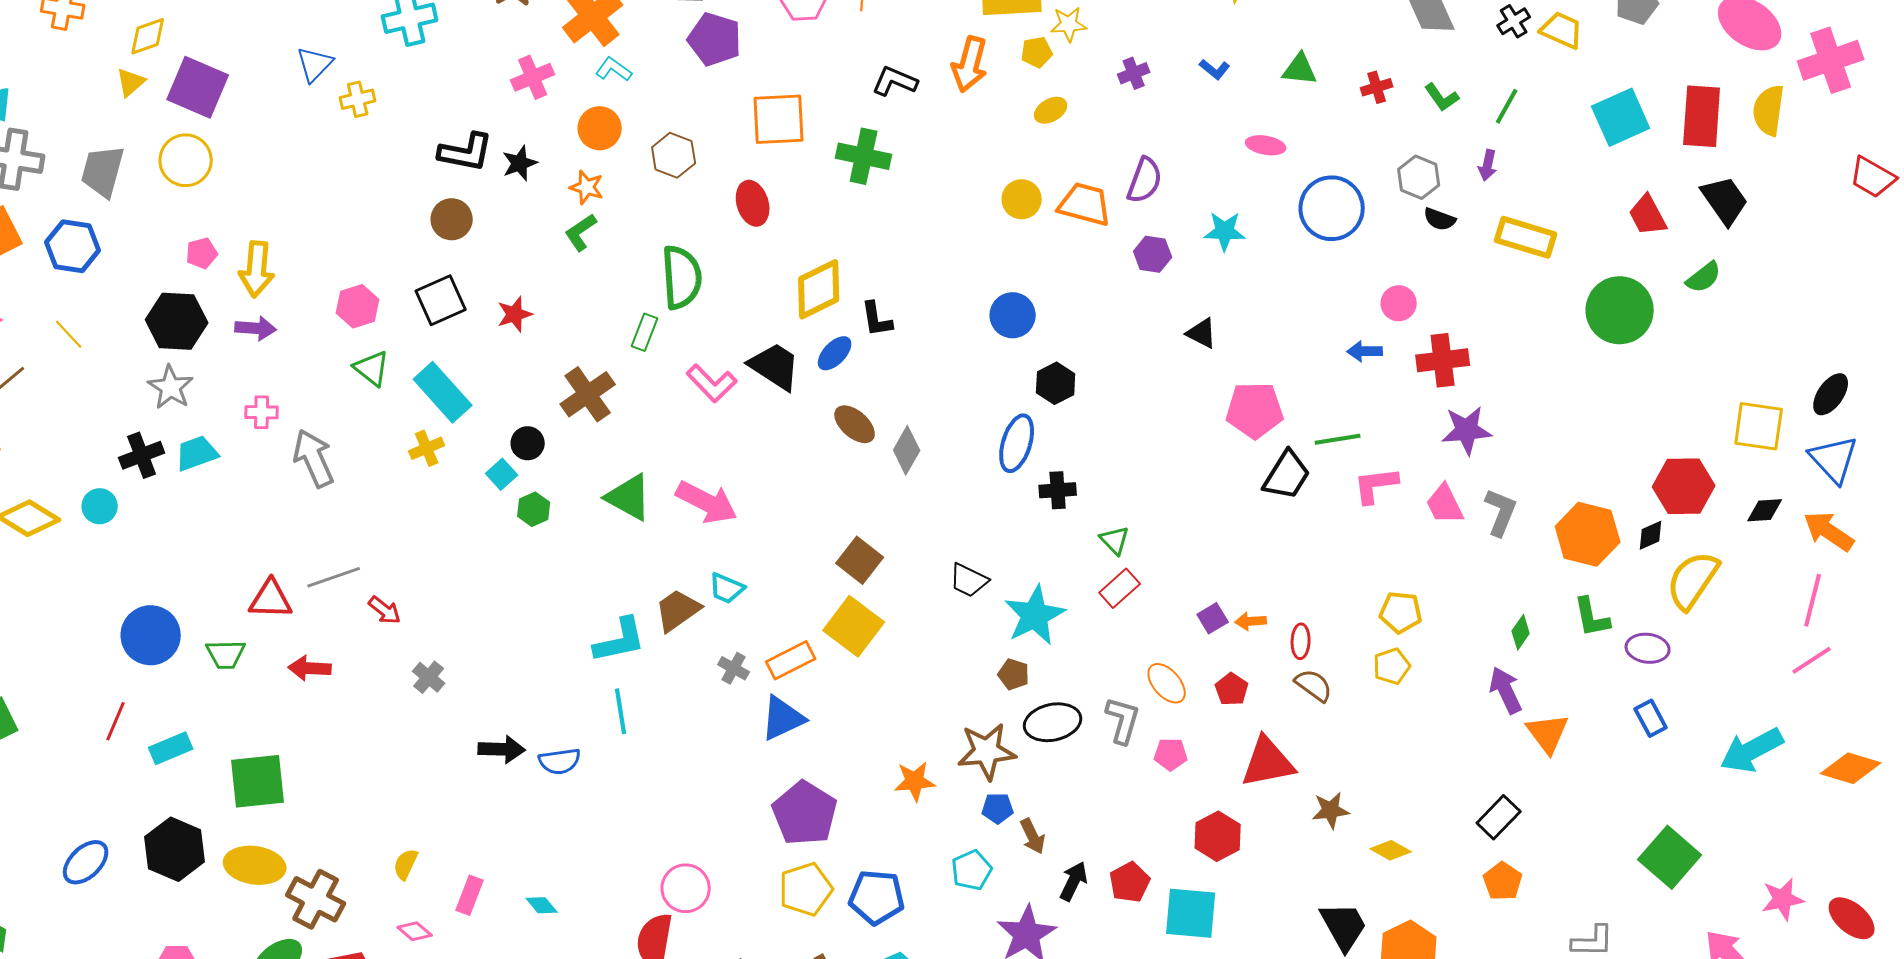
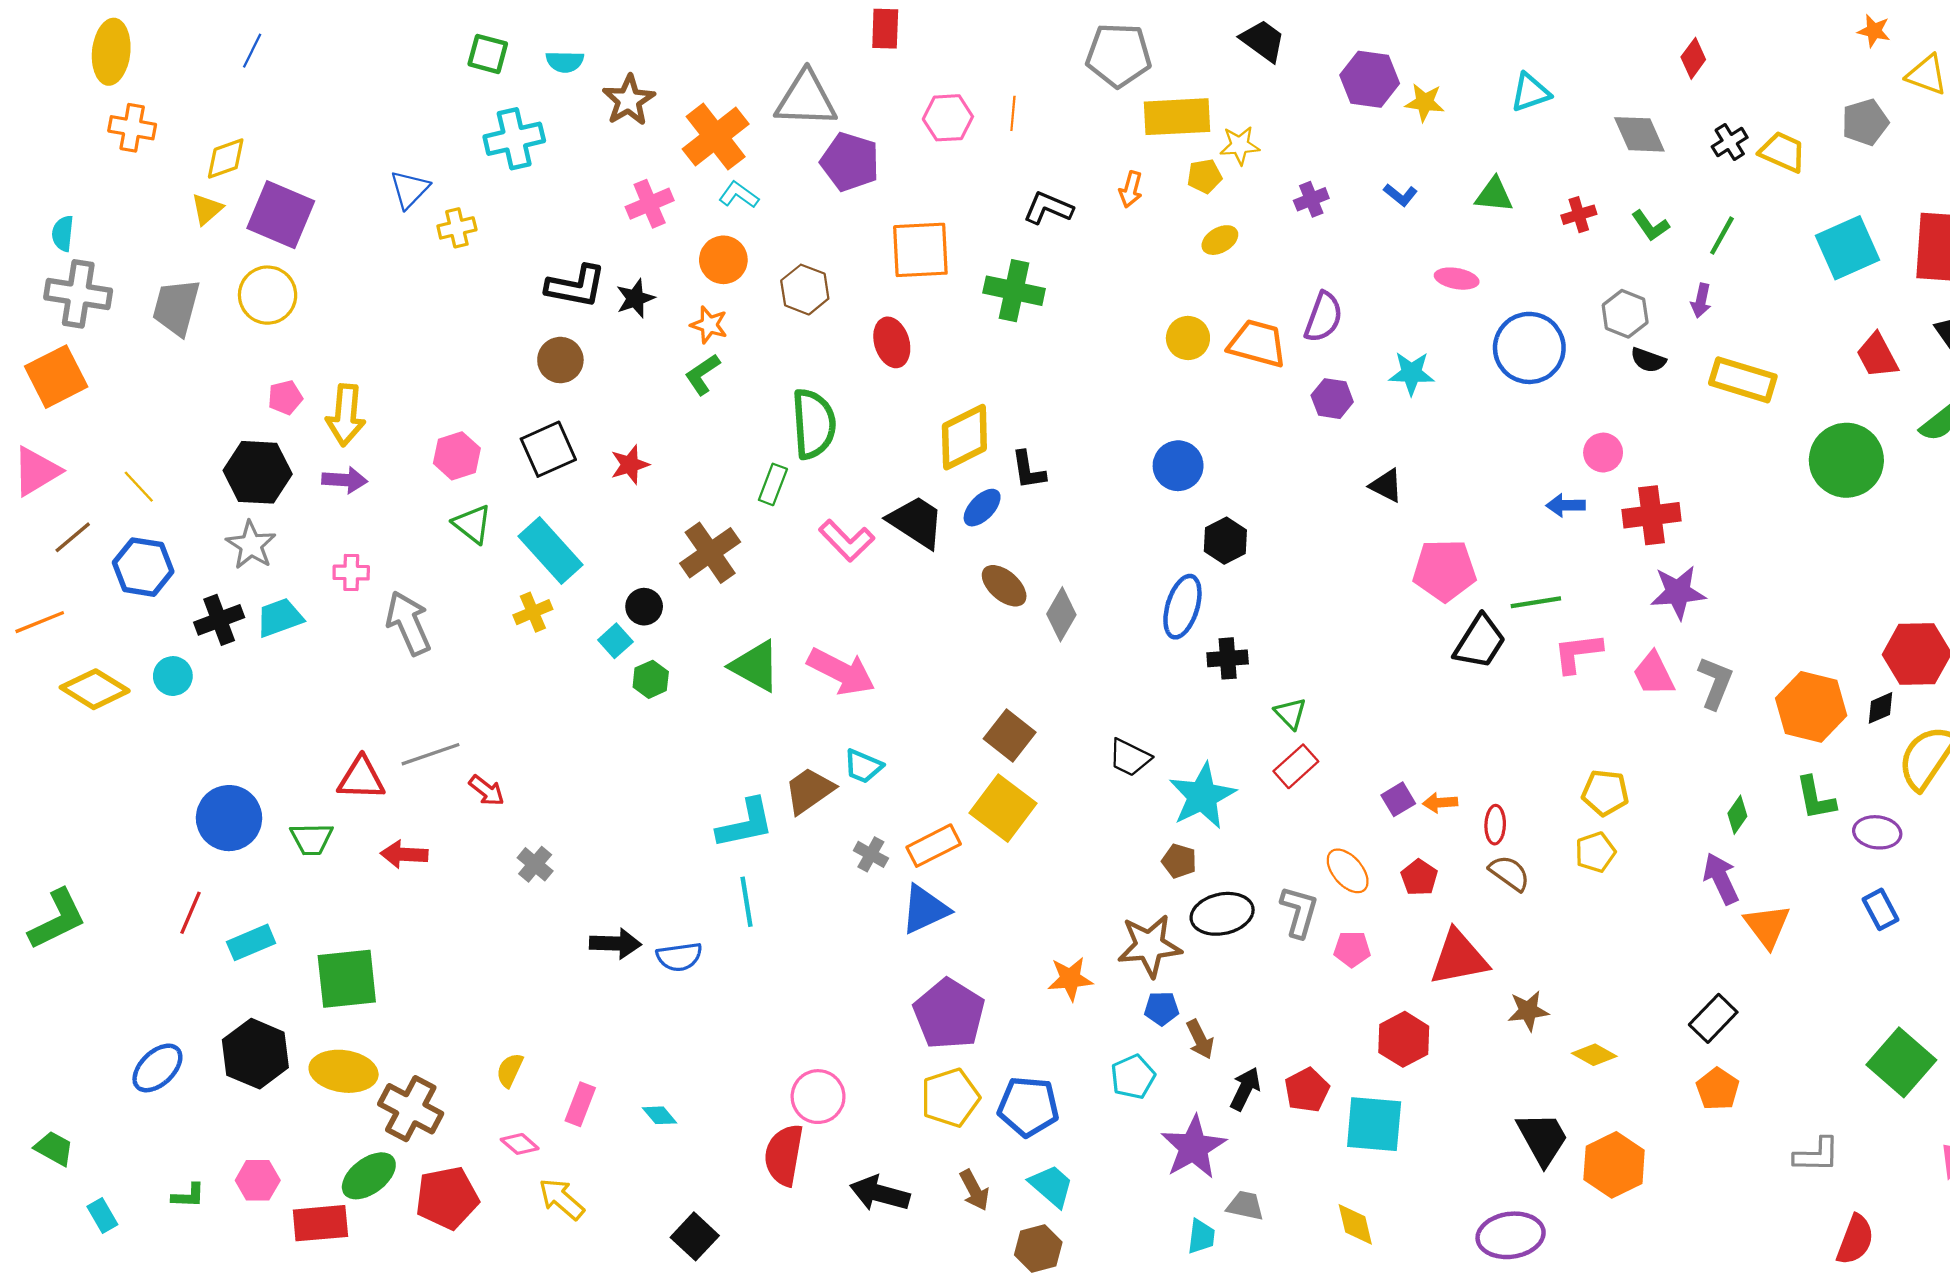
orange arrow: (970, 64) -> (1131, 189), size x0.6
blue hexagon: (73, 246) -> (143, 567), moved

